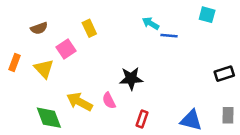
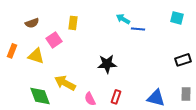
cyan square: (207, 15) -> (177, 18), moved
yellow rectangle: (89, 28) -> (73, 23), turned 32
yellow triangle: (44, 69) -> (36, 56), turned -30
pink semicircle: (109, 101) -> (90, 99), moved

